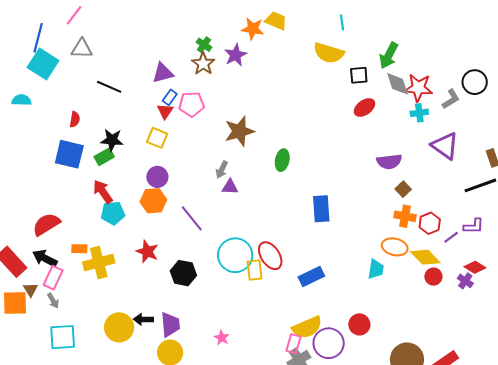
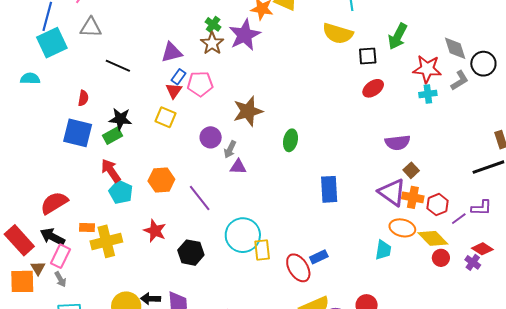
purple star: (236, 55) -> (245, 35), size x1.4
cyan square: (43, 64) -> (52, 43), turned 32
gray diamond: (398, 84) -> (455, 48), moved
purple triangle: (445, 146) -> (392, 192), moved
purple circle: (157, 177) -> (211, 137), moved
cyan pentagon: (113, 213) -> (121, 192), turned 30
red ellipse: (270, 256) -> (298, 268), moved
blue rectangle: (311, 276) -> (319, 257), size x0.7

